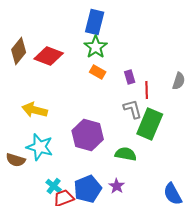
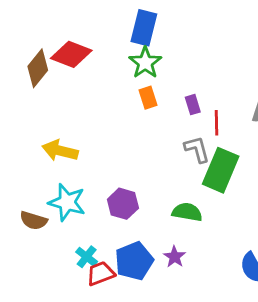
red diamond: (49, 56) -> (71, 54), moved
orange rectangle: (98, 72) -> (148, 98), turned 42
purple hexagon: (88, 135) -> (123, 204), moved, size x0.7

